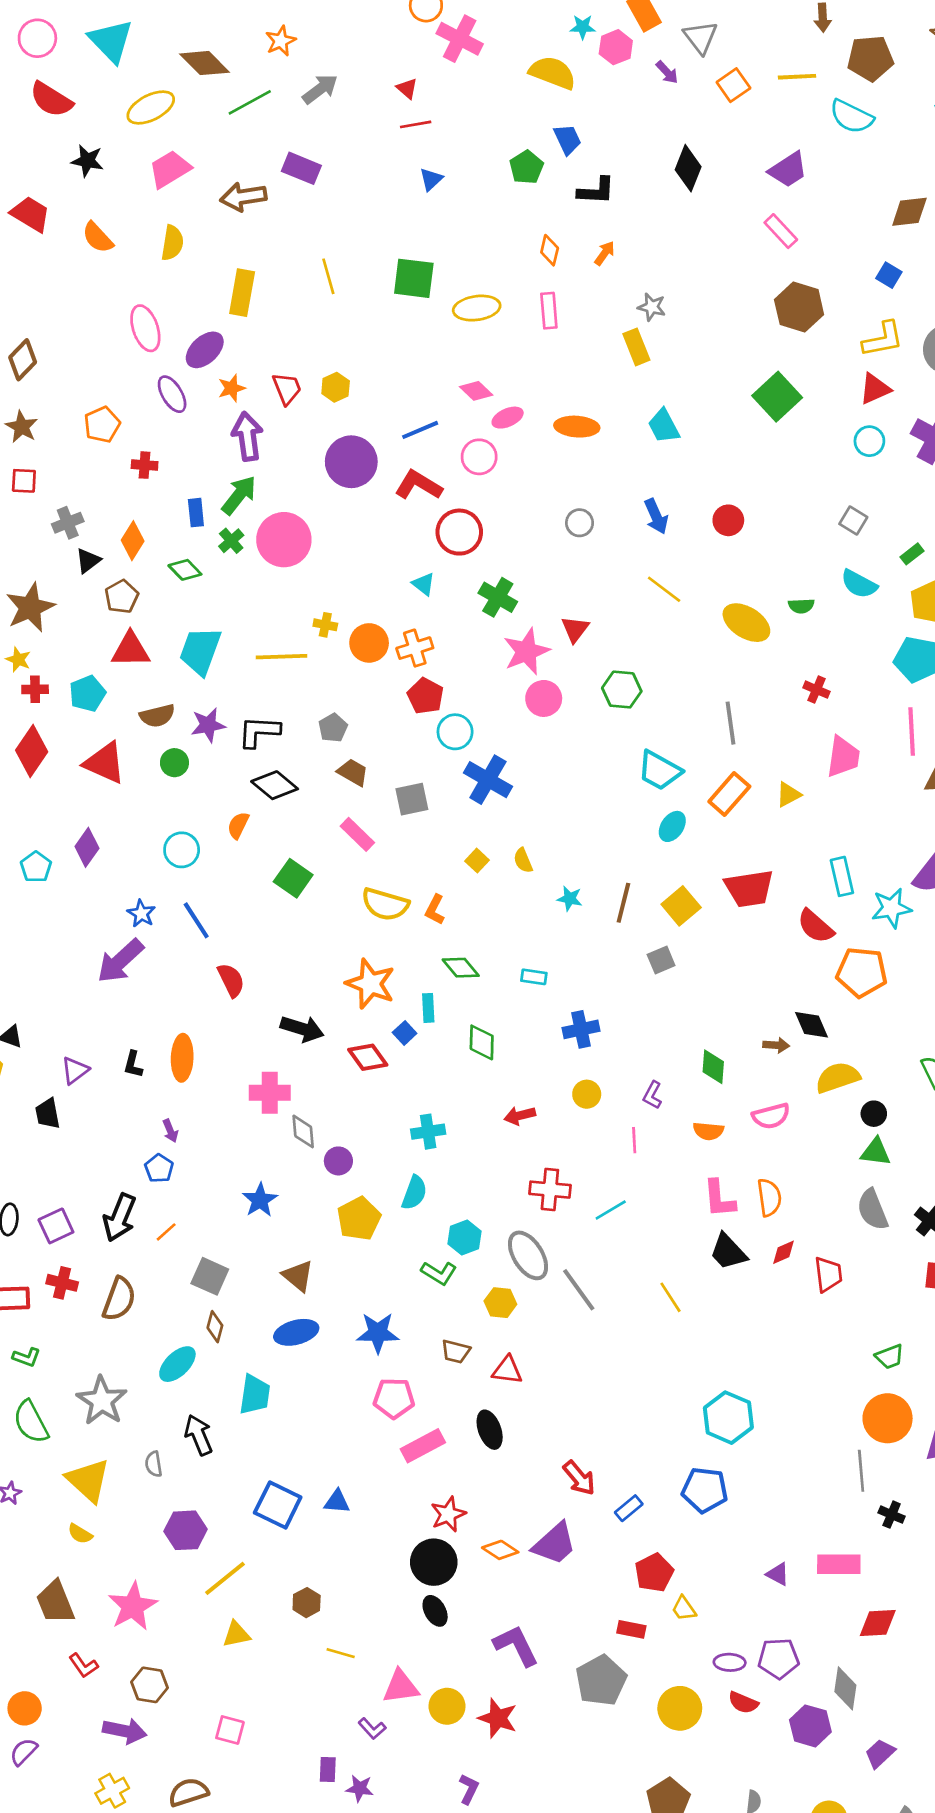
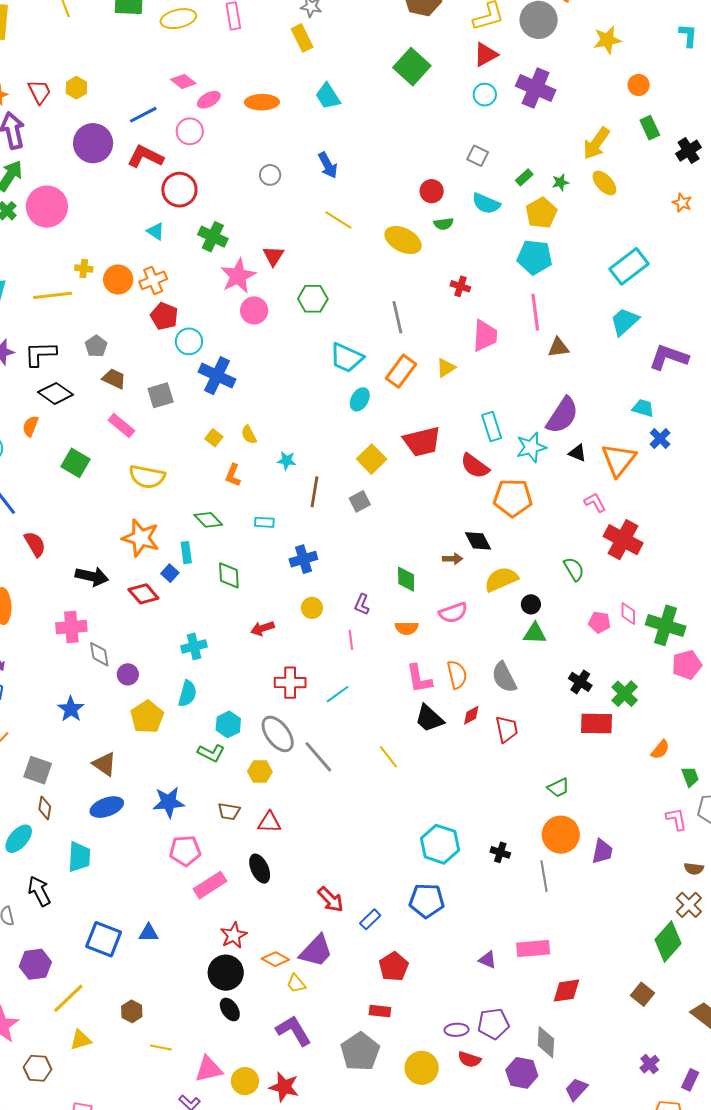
red circle: (728, 520) -> (432, 191), moved
brown line: (623, 903) -> (314, 492), moved
orange L-shape: (435, 910) -> (233, 475), moved
gray semicircle: (873, 1210) -> (504, 677), moved
black cross: (892, 1515) -> (500, 852), moved
yellow trapezoid: (684, 1609) -> (296, 984), moved
brown hexagon: (150, 1685) -> (37, 1068), moved

